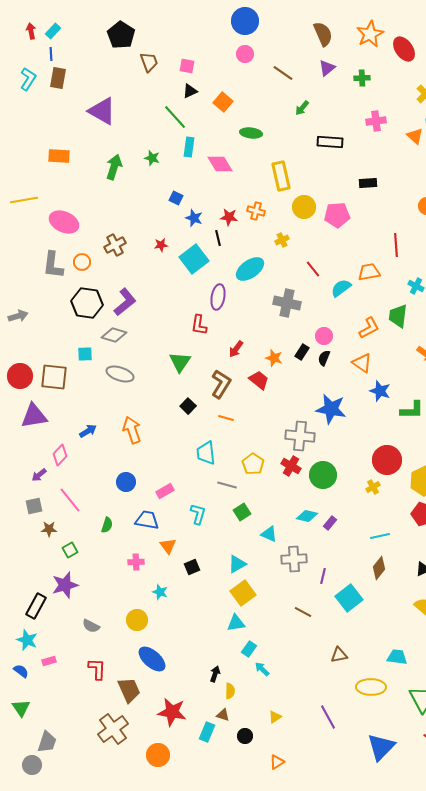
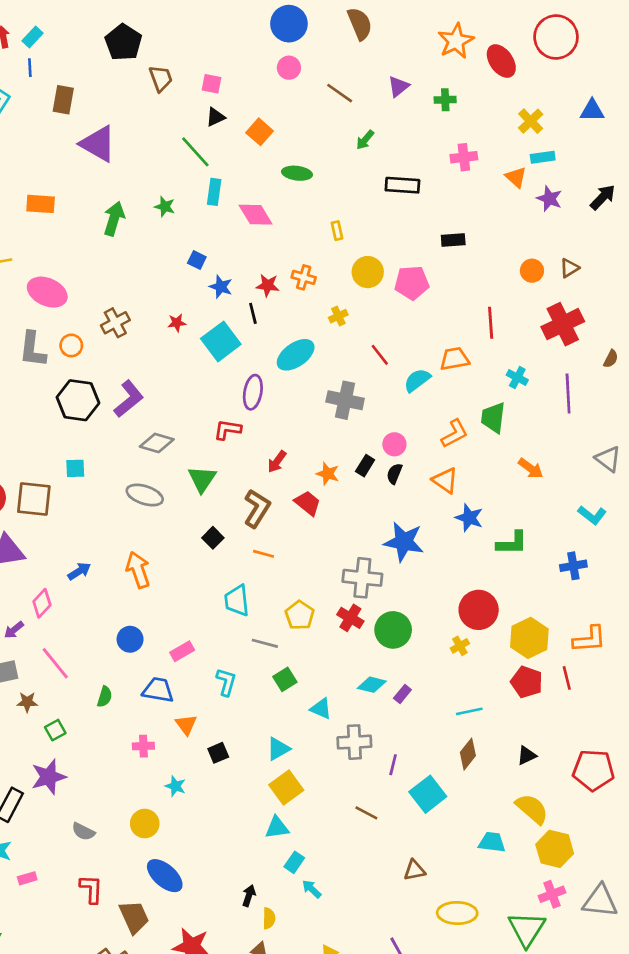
brown semicircle: (323, 34) -> (360, 24), moved
brown rectangle: (58, 78) -> (63, 100), moved
yellow rectangle: (281, 176) -> (337, 231), size x0.5
red L-shape: (199, 325) -> (228, 430), turned 90
gray diamond: (114, 335) -> (157, 443), moved
gray ellipse: (120, 374) -> (145, 495), moved
cyan trapezoid: (397, 657) -> (492, 842), moved

